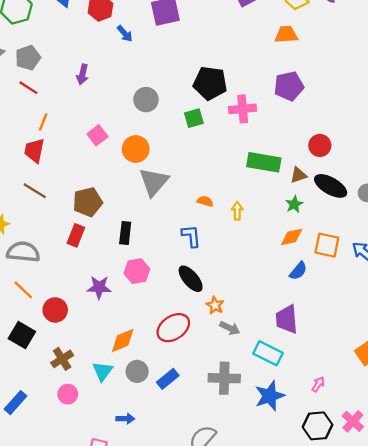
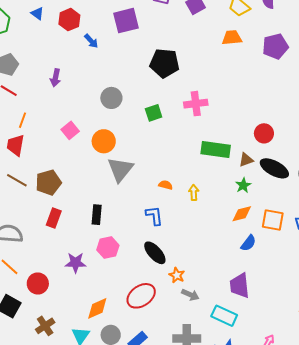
black pentagon: (210, 83) -> (165, 63), moved
purple pentagon: (289, 86) -> (275, 46), moved
brown pentagon: (88, 202) -> (48, 182), moved

